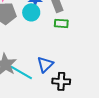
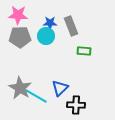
green rectangle: (61, 23) -> (84, 51), moved

